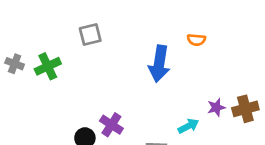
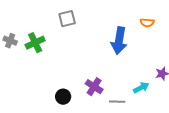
purple cross: (111, 125) -> (94, 87), moved

